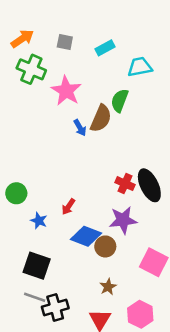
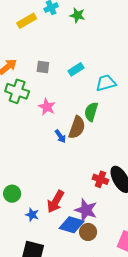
pink star: (66, 91) -> (47, 107), size x0.7
red arrow: (68, 207) -> (56, 202), size x1.6
purple star: (123, 220) -> (86, 210), moved, turned 30

